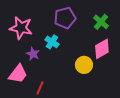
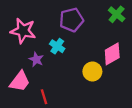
green cross: (101, 22) -> (117, 14), moved
red line: (40, 88) -> (44, 97), turned -40

